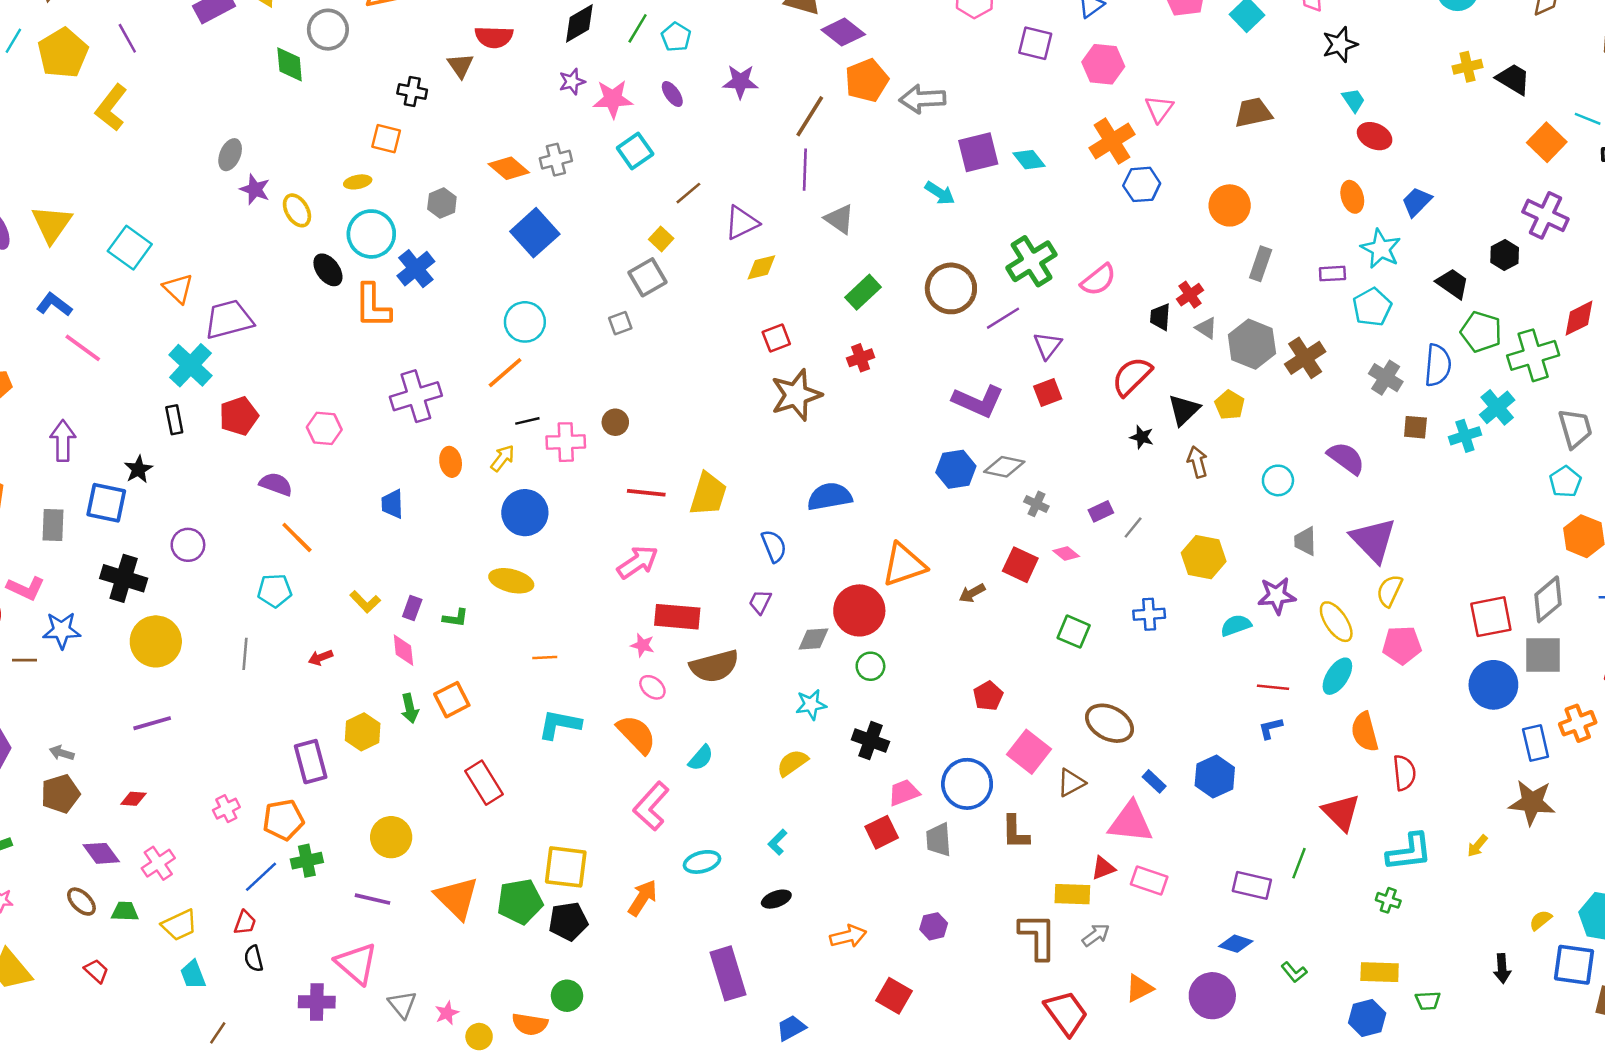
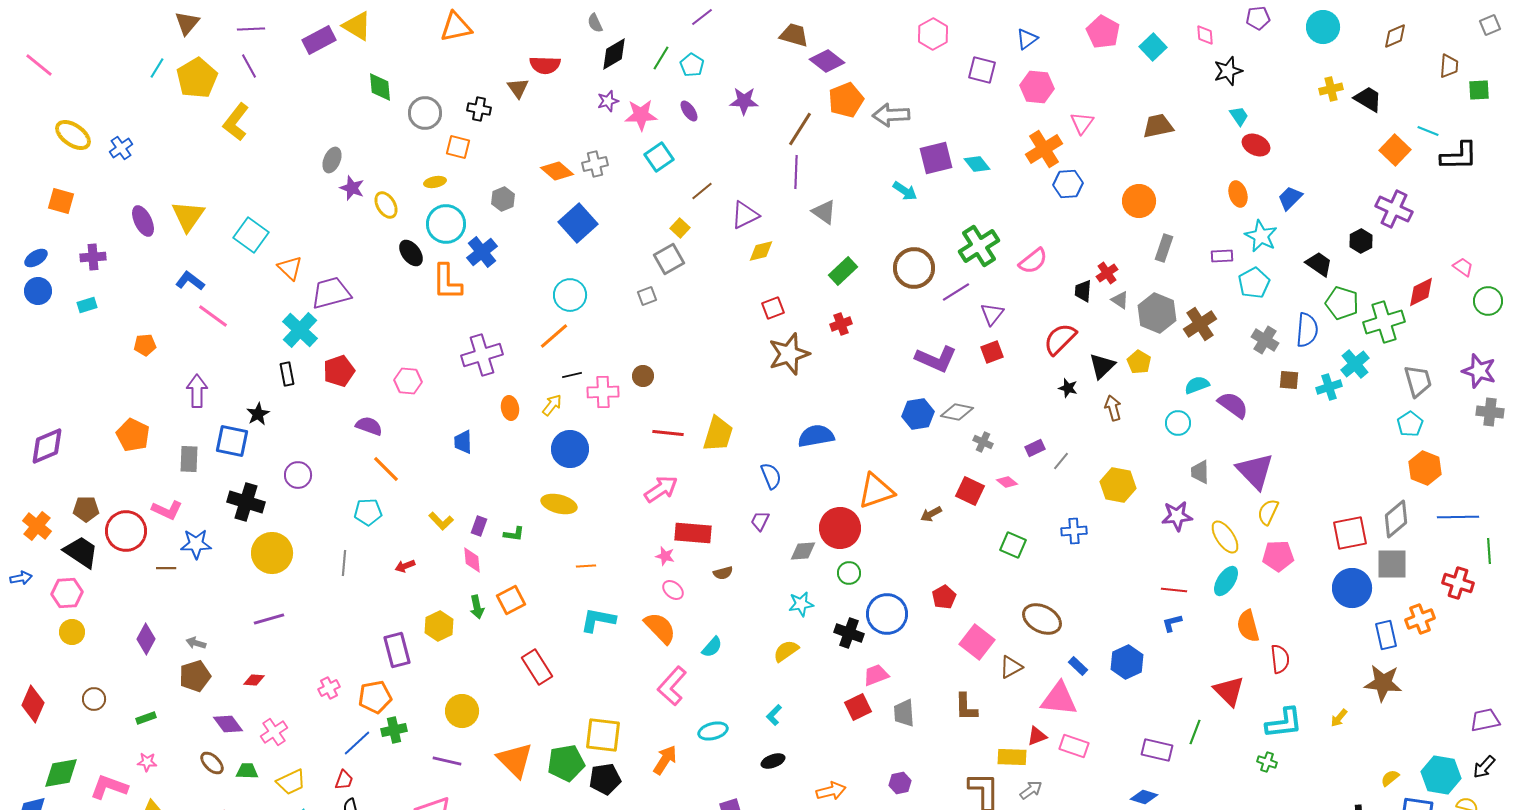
gray circle: (328, 30) -> (425, 113), moved
cyan semicircle: (1236, 625) -> (1197, 385), moved
brown semicircle: (714, 666) -> (723, 573), size x0.5
blue circle: (967, 784) -> (887, 614), moved

